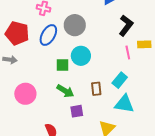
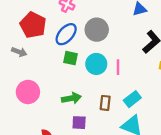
pink line: (128, 53) -> (118, 67), moved
green square: (63, 65) -> (70, 58), moved
green arrow: (65, 91) -> (71, 98), turned -54

